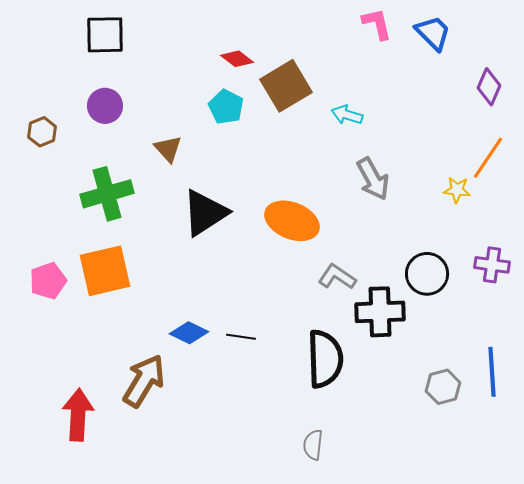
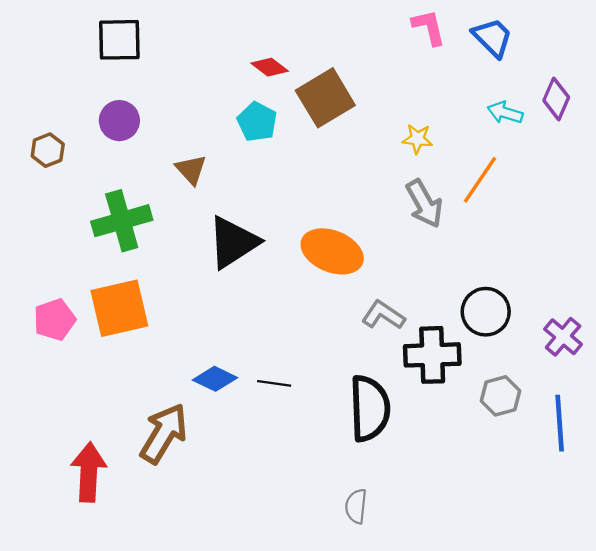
cyan arrow: (347, 115) -> (505, 113), moved
orange line: (488, 158) -> (480, 180), moved
yellow star: (457, 190) -> (417, 139), moved
purple cross: (492, 265) -> (563, 337), moved, turned 32
gray hexagon: (443, 387) -> (500, 396), moved

